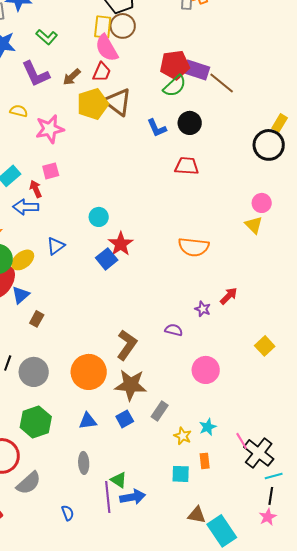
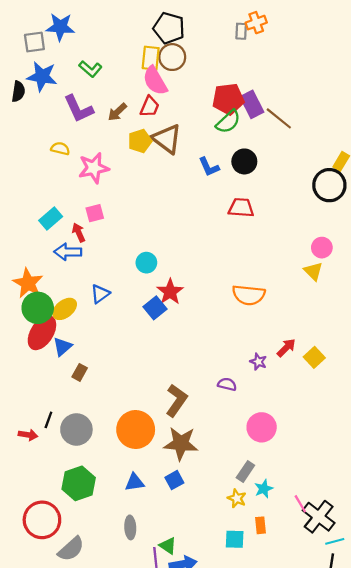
purple rectangle: (197, 70) -> (252, 104), turned 45
yellow pentagon: (93, 104) -> (140, 141), size x0.7
yellow square: (265, 346) -> (314, 357), moved
gray rectangle: (160, 411) -> (245, 471), moved

